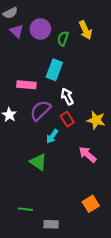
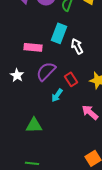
white arrow: (67, 97) -> (77, 46), moved
green triangle: (38, 162) -> (34, 125), moved, turned -36

